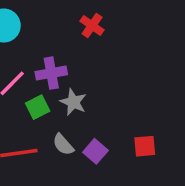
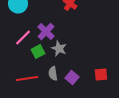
purple cross: (51, 73) -> (46, 31), turned -36
gray semicircle: (63, 145) -> (53, 73), turned 32

